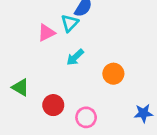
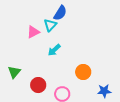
orange circle: (113, 74) -> (83, 72), moved
green triangle: (20, 87) -> (14, 72), turned 40

